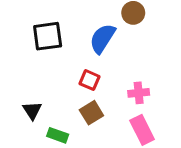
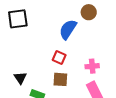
black square: (48, 36) -> (18, 19), moved
brown square: (91, 113) -> (60, 79), turned 35

